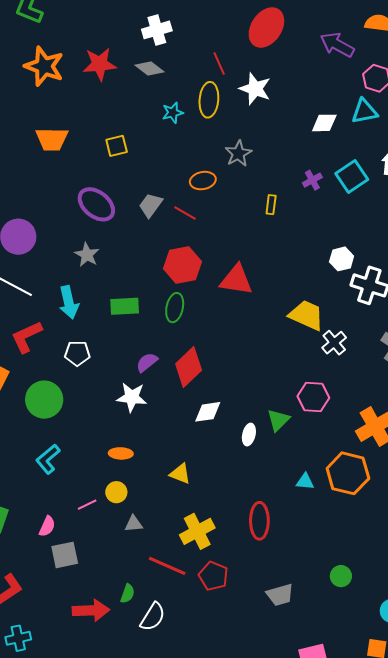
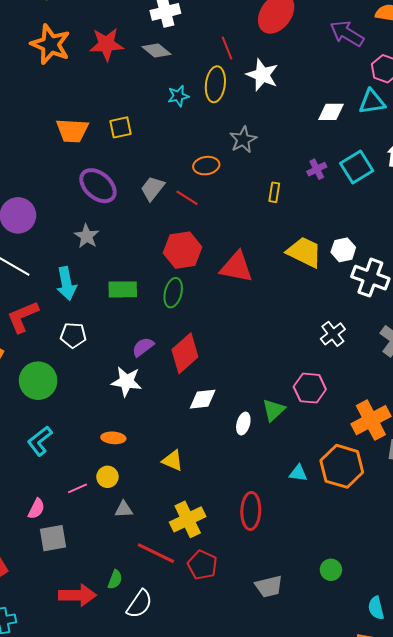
orange trapezoid: (52, 139) -> (72, 131), moved
yellow trapezoid: (307, 315) -> (304, 252), moved

